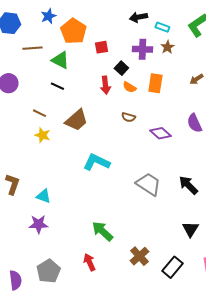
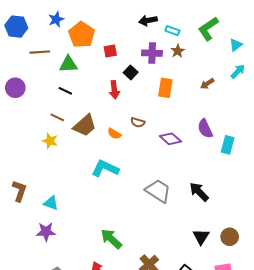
green triangle: (60, 60) -> (68, 64), turned -30
orange semicircle: (129, 87) -> (114, 134), moved
brown line: (39, 113) -> (57, 117), moved

